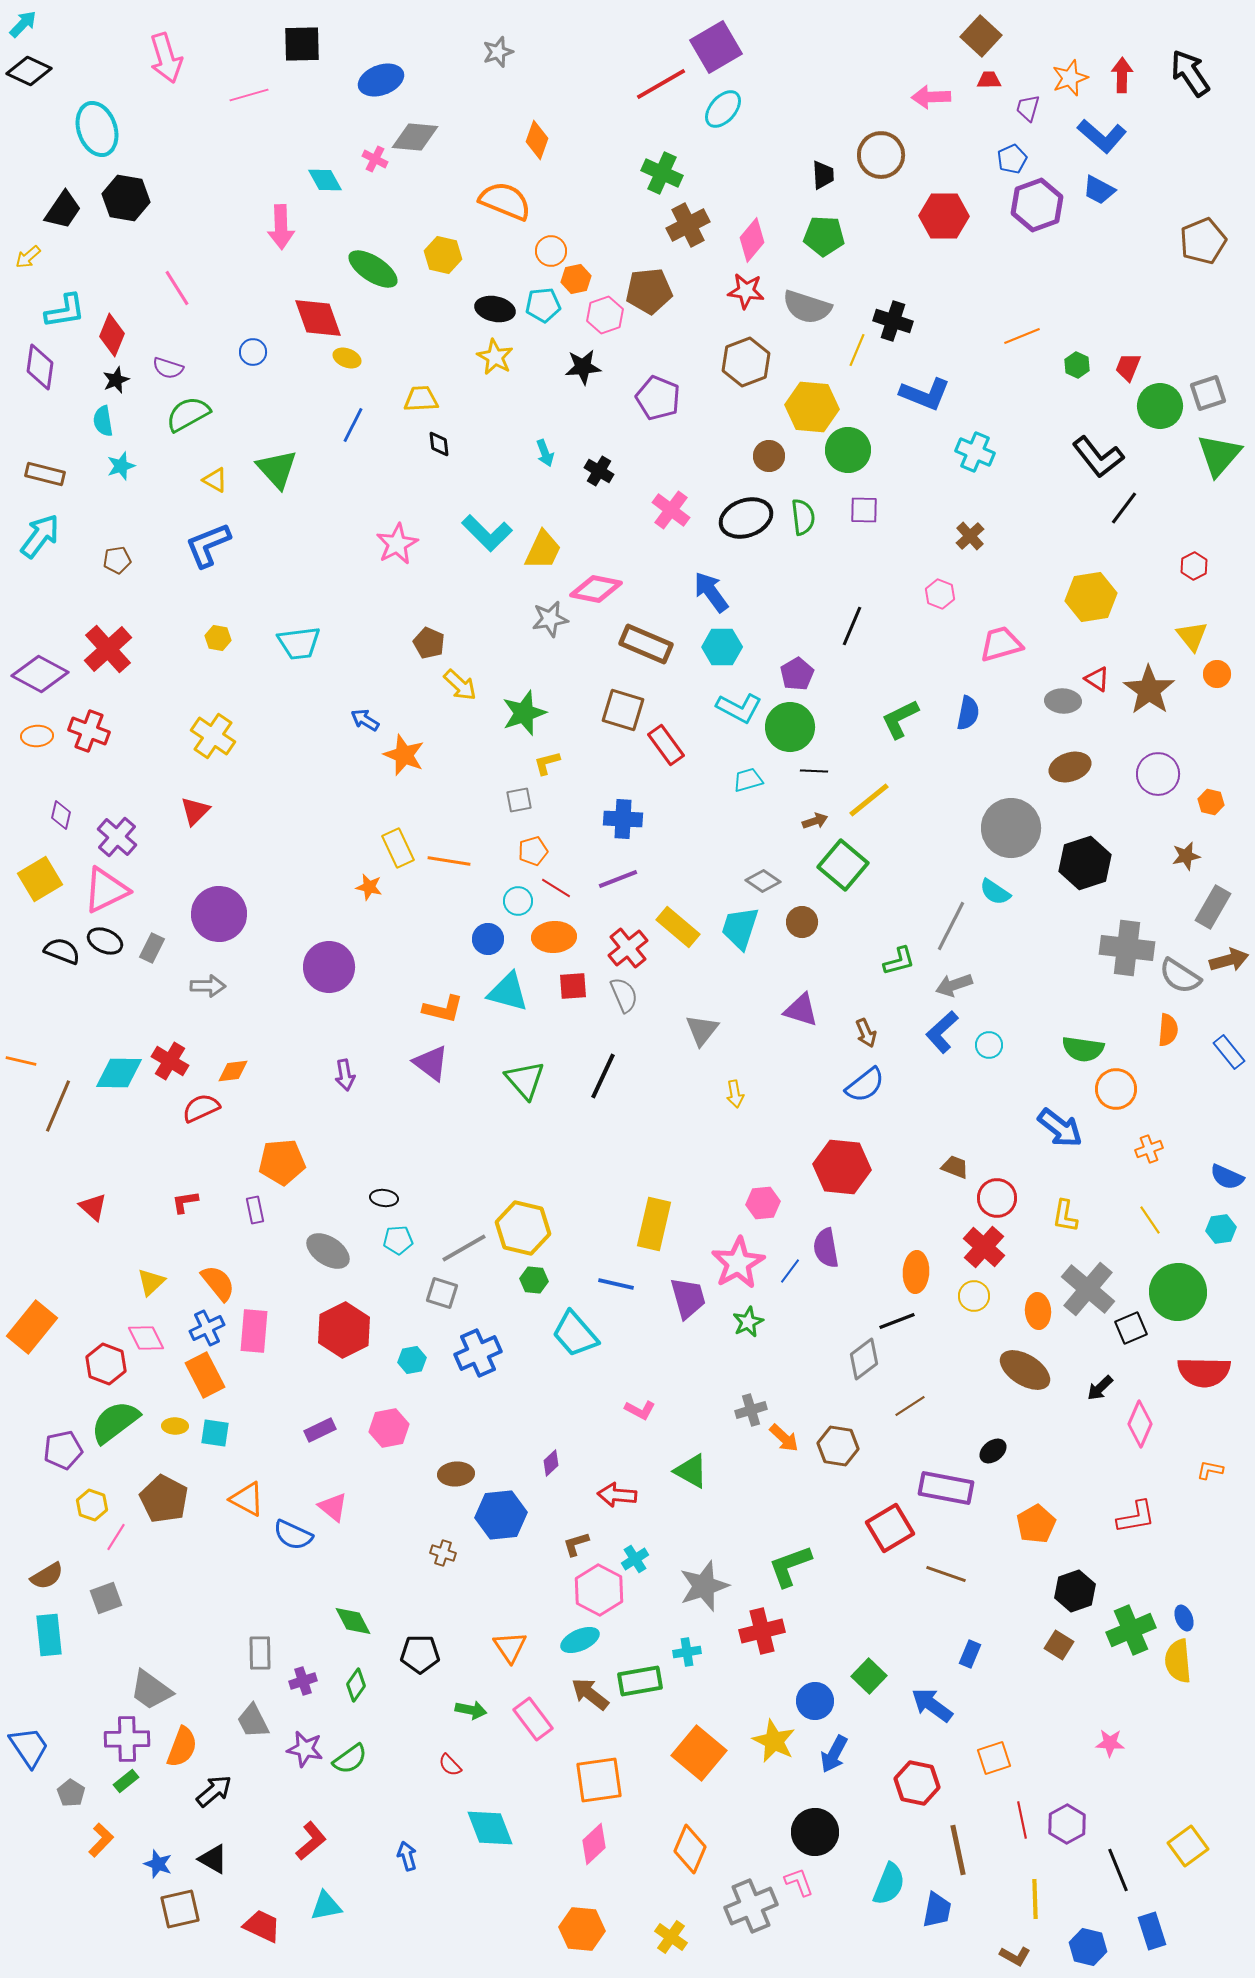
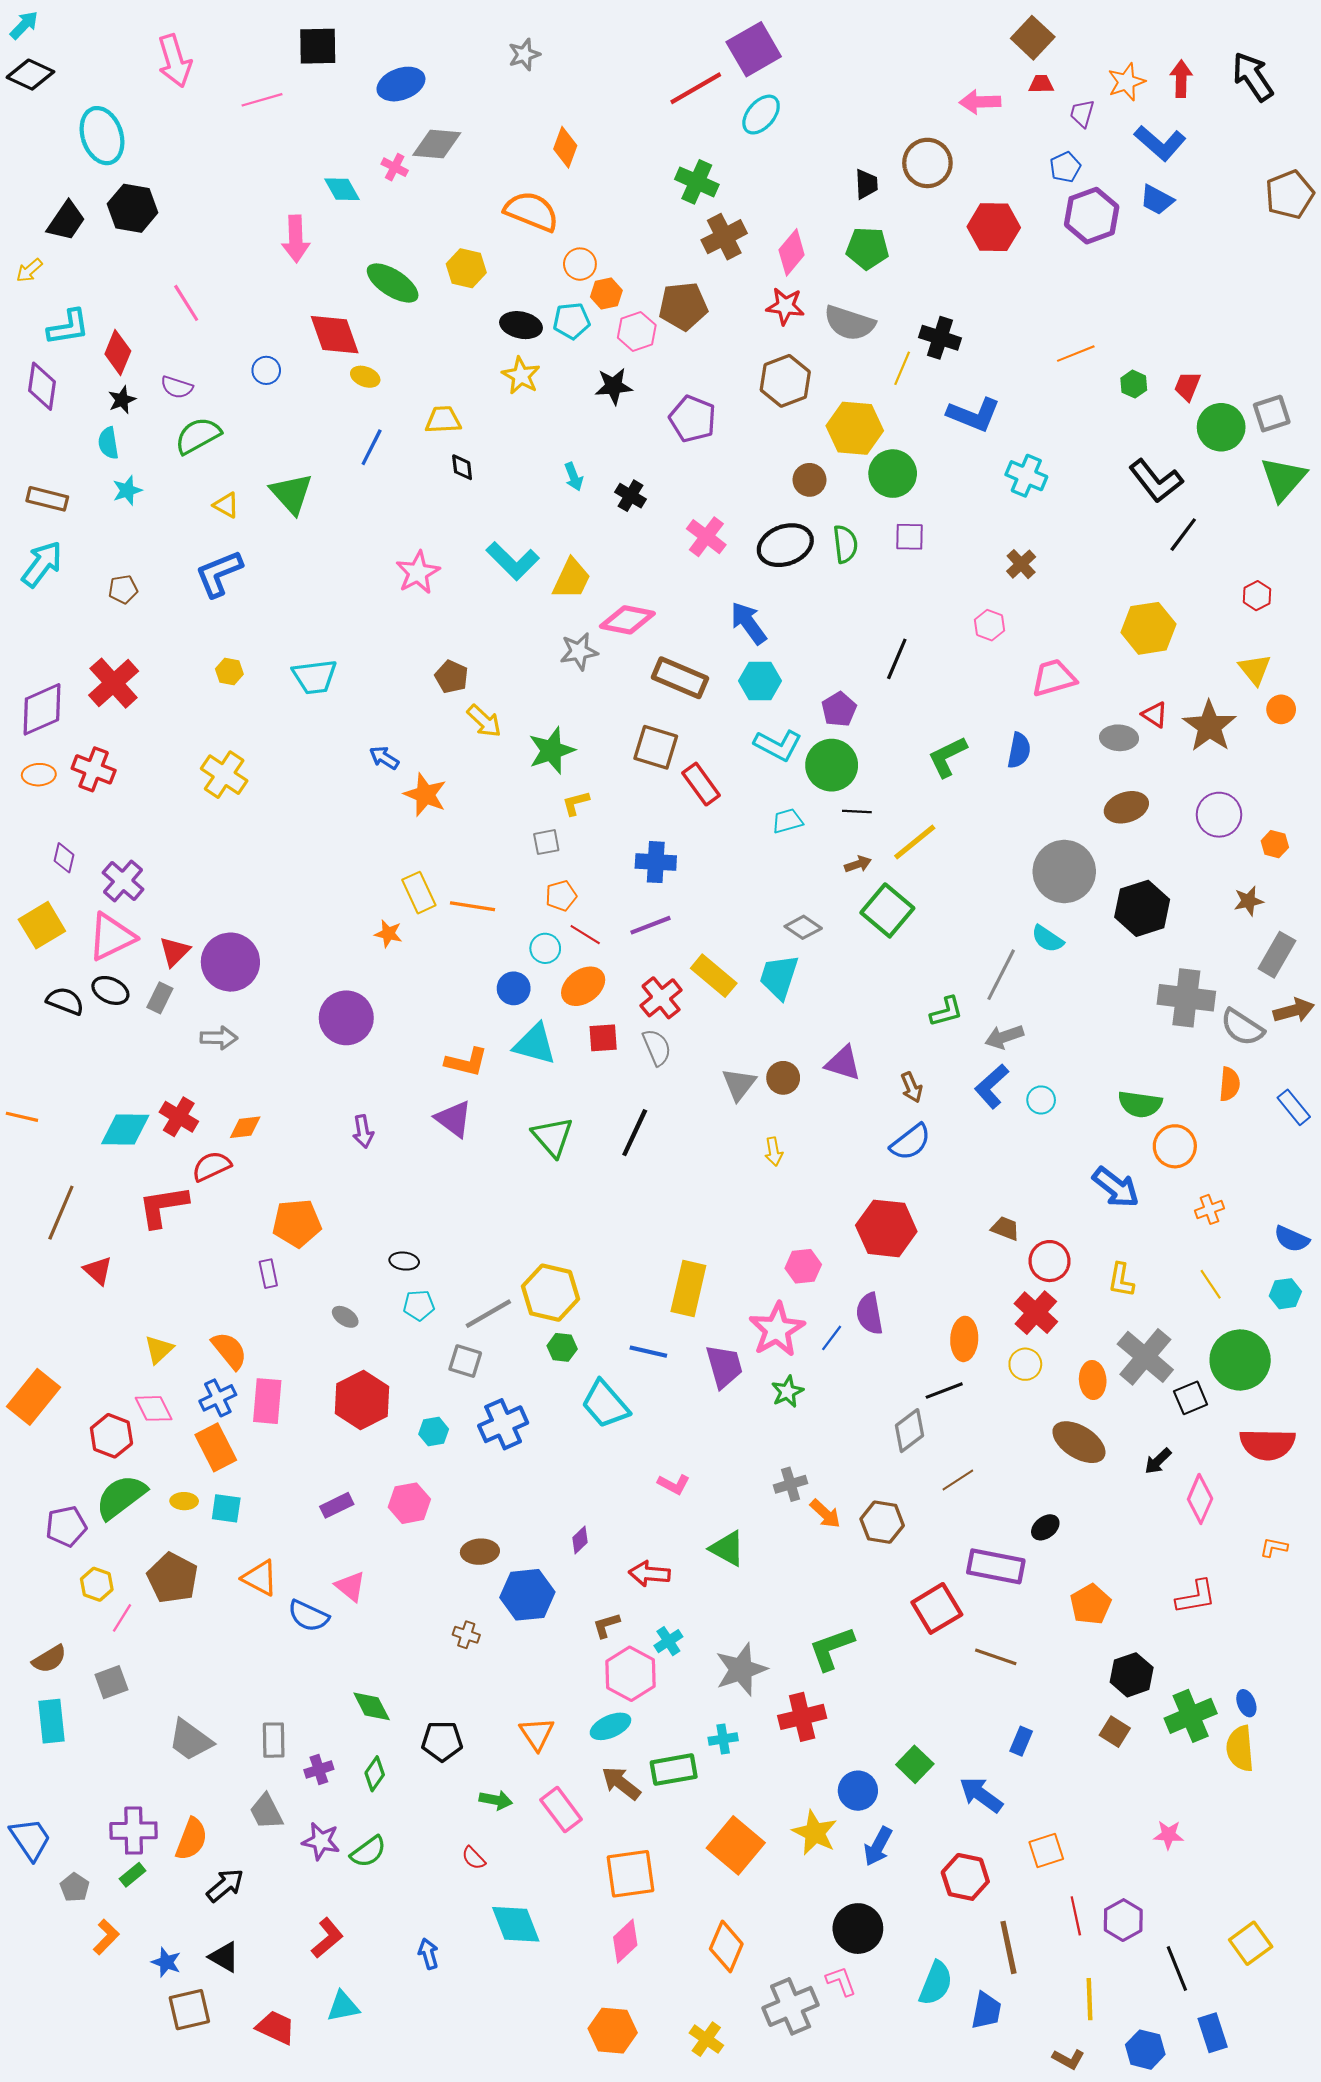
brown pentagon: (1203, 241) -> (1290, 195), moved
purple diamond: (40, 674) -> (42, 709), turned -52
red triangle: (195, 811) -> (175, 952), moved
brown circle: (802, 922) -> (783, 1078), moved
orange ellipse: (554, 937) -> (583, 986), turned -33
brown line: (58, 1106) -> (61, 1213), moved
red L-shape: (185, 1202) -> (163, 1206), moved, size x1.8
gray ellipse: (328, 1251) -> (345, 1317), size x0.6
gray trapezoid: (151, 1690) -> (190, 1740), moved

